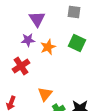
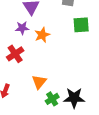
green square: (77, 43) -> (81, 25), moved, turned -30

